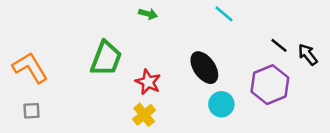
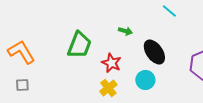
green arrow: (148, 14) -> (125, 31), moved
cyan circle: (221, 104) -> (145, 80), moved

